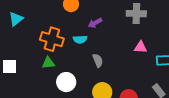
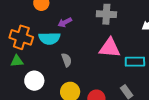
cyan semicircle: (80, 39) -> (49, 38), size x1.5
pink triangle: (141, 47) -> (110, 48), size x1.6

